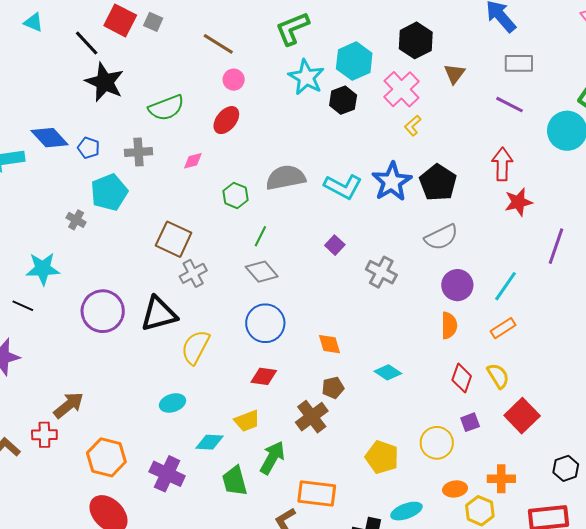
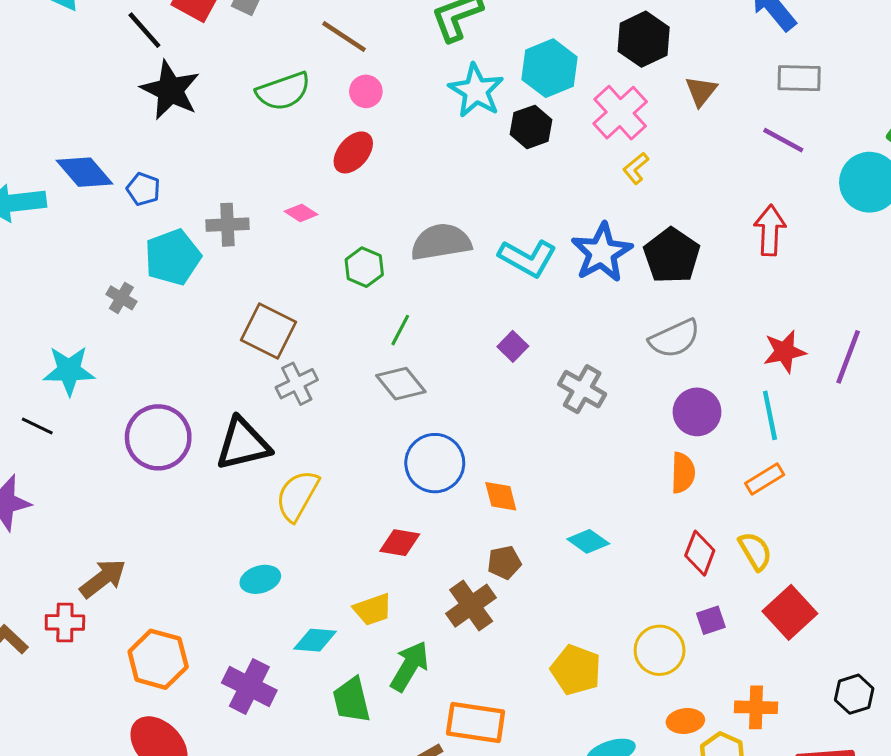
green semicircle: (166, 108) -> (283, 91), moved
gray cross: (139, 152) -> (227, 225), moved
pink diamond: (193, 161) -> (301, 213), turned 45
red star: (518, 202) -> (785, 352), moved
cyan line: (506, 286) -> (770, 415), turned -48
blue circle: (265, 323) -> (435, 463), moved

